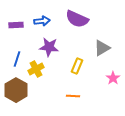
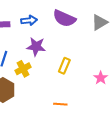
gray triangle: (102, 48) -> (100, 22), moved
orange line: (73, 96) -> (60, 104), moved

